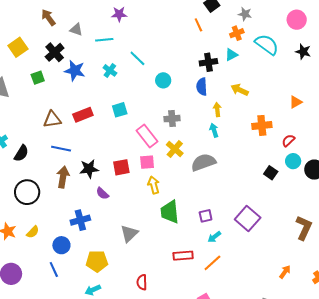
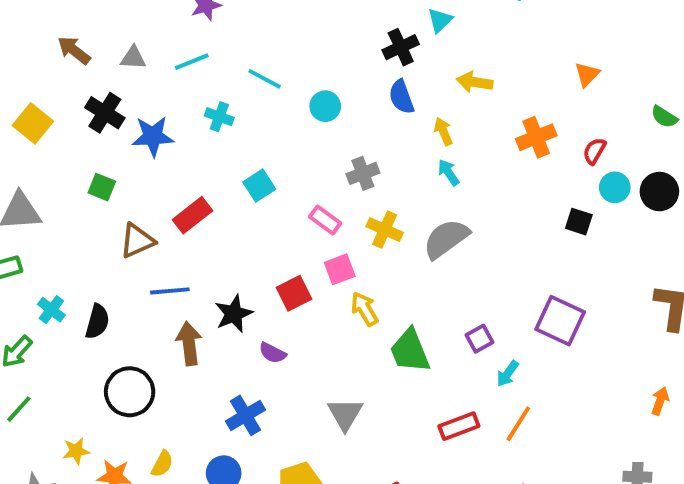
green square: (38, 78) -> (102, 187), moved, turned -32
pink rectangle: (147, 136) -> (325, 220), size x0.7

